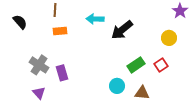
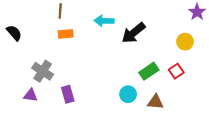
black semicircle: (20, 22) -> (14, 33), moved
purple rectangle: (62, 73) -> (68, 94), moved
purple triangle: (39, 93) -> (31, 95), moved, turned -40

